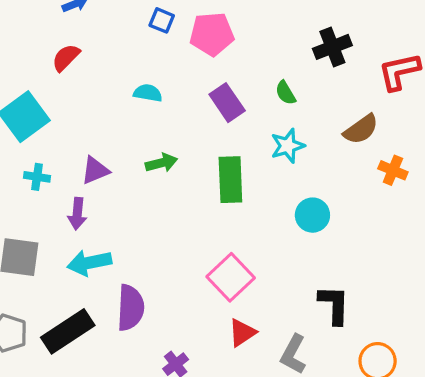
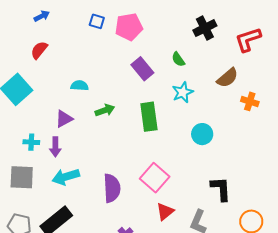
cyan semicircle: (148, 93) -> (80, 86), moved
cyan cross: (37, 177) -> (31, 142), moved
purple semicircle: (131, 308) -> (112, 188), moved

